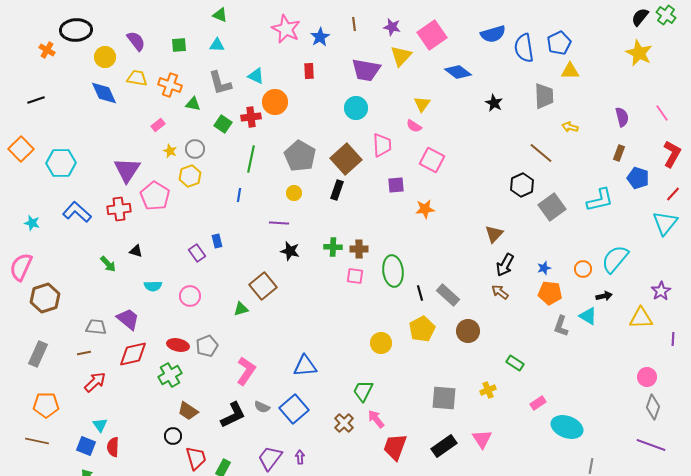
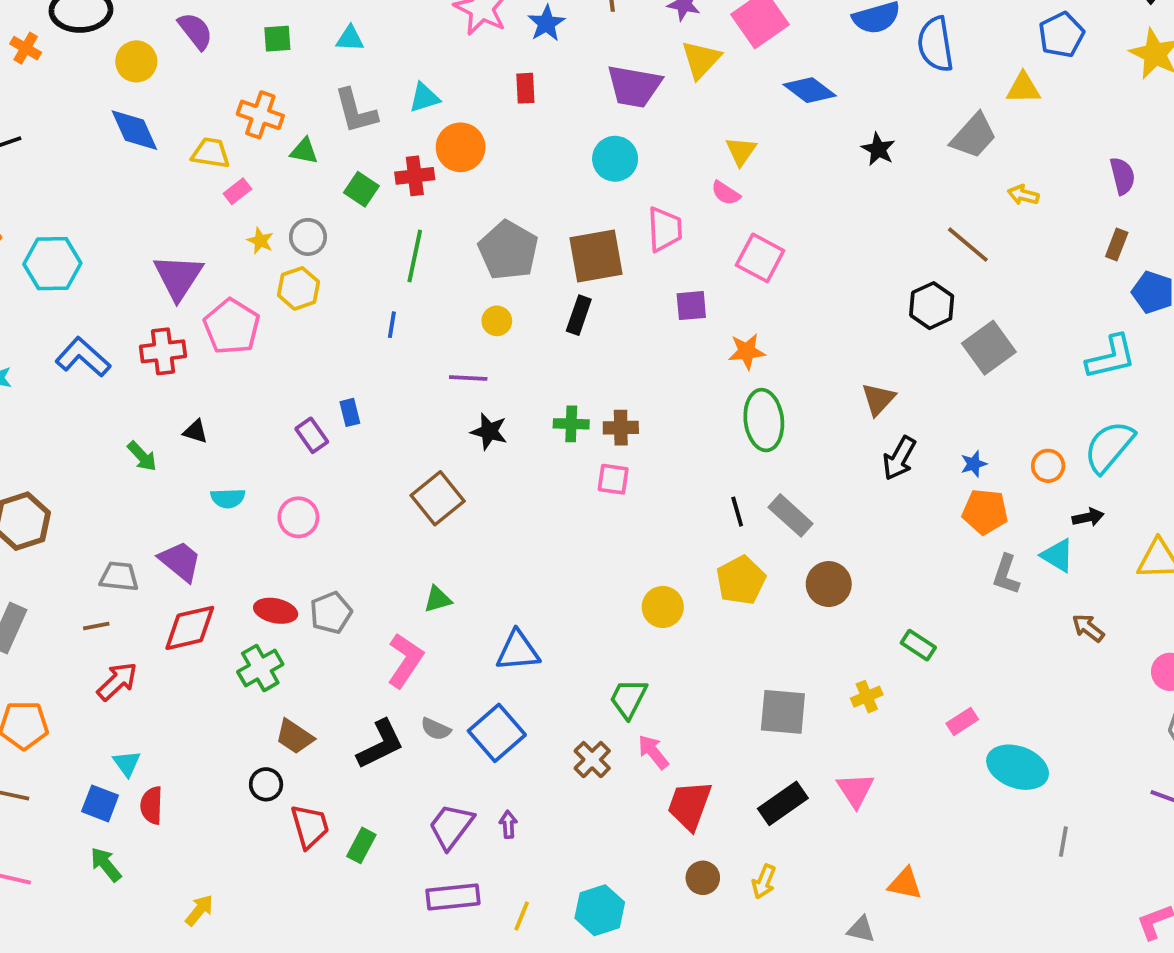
blue pentagon: (559, 43) -> (1061, 35), moved
cyan triangle: (256, 76) -> (424, 98), turned -42
yellow trapezoid: (137, 78) -> (211, 153), moved
gray trapezoid: (544, 96) -> (974, 136), turned 44
brown square: (346, 159) -> (596, 256), turned 32
cyan L-shape: (600, 200) -> (1111, 357), moved
green ellipse: (393, 271) -> (764, 420), moved
brown arrow: (500, 292) -> (1088, 628), moved
green triangle: (241, 309) -> (438, 599), moved

